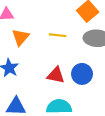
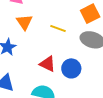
orange triangle: (20, 37) -> (24, 22), turned -30

